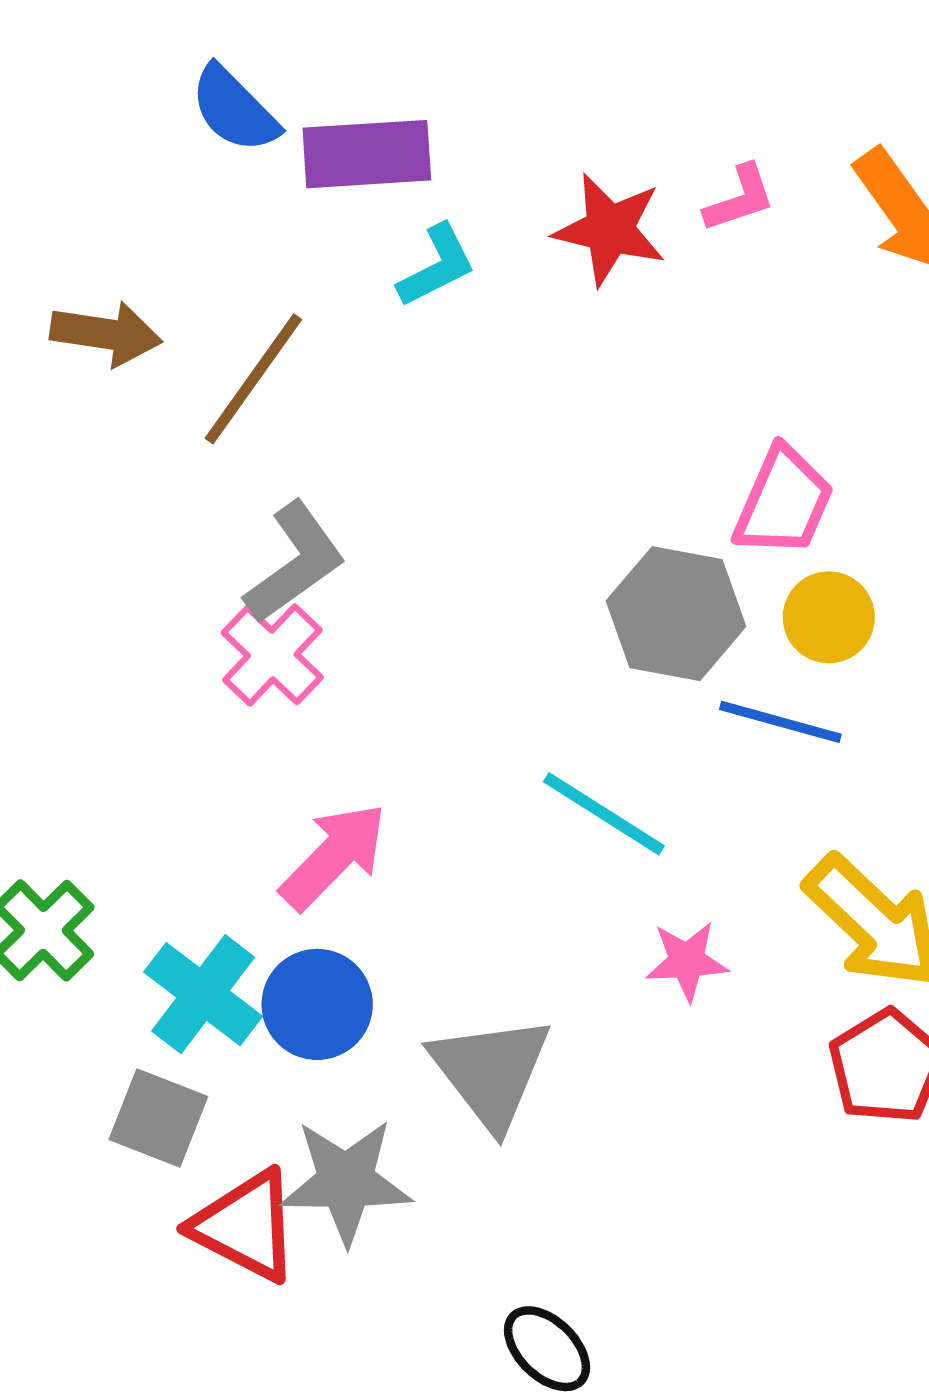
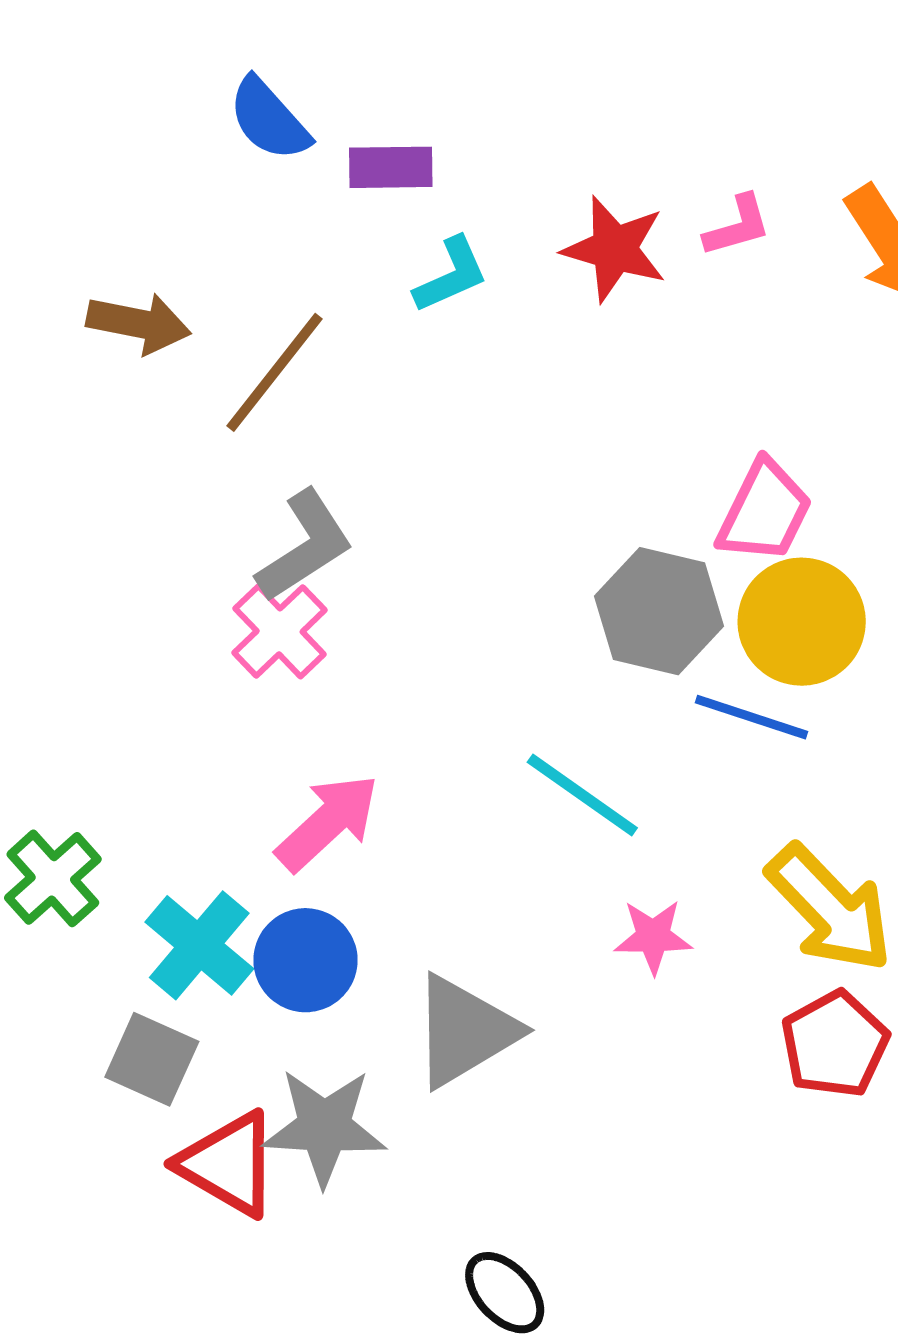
purple rectangle: (367, 154) -> (391, 167), size x0.7
yellow circle: (829, 617) -> (802, 622), size x1.5
gray triangle: (491, 1072) -> (465, 1031), turned 34

